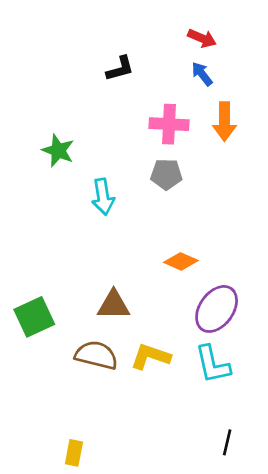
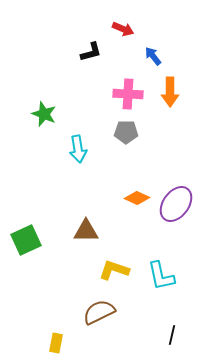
red arrow: (202, 38) -> (123, 29), moved
purple ellipse: (217, 309) -> (176, 204), moved
brown semicircle: (96, 355) -> (99, 312), moved, turned -40

